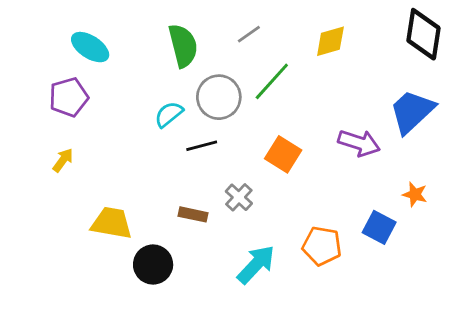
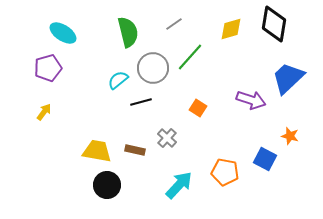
black diamond: (423, 34) -> (274, 24), moved
orange square: (283, 154) -> (198, 108), size x0.7
yellow trapezoid: (112, 223) -> (97, 151), moved

